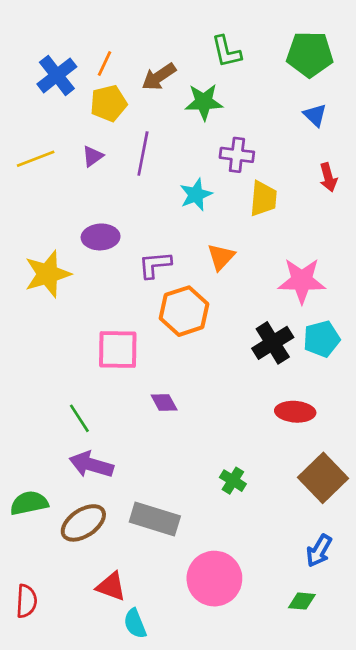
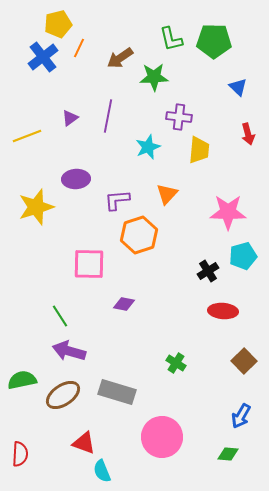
green pentagon: (310, 54) -> (214, 41), moved
yellow pentagon: (108, 103) -> (58, 24), moved
yellow line: (36, 159) -> (27, 136), moved
black cross: (273, 343) -> (208, 271), moved, size x0.7
purple diamond: (164, 402) -> (124, 304), turned -50
brown square: (323, 478) -> (244, 361), size x0.7

